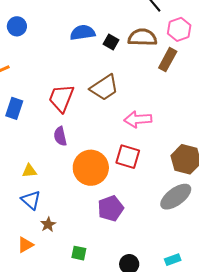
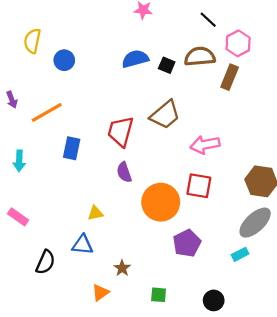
blue triangle: (31, 200) -> (83, 245), moved, turned -30
cyan rectangle: (173, 260) -> (240, 254), moved

